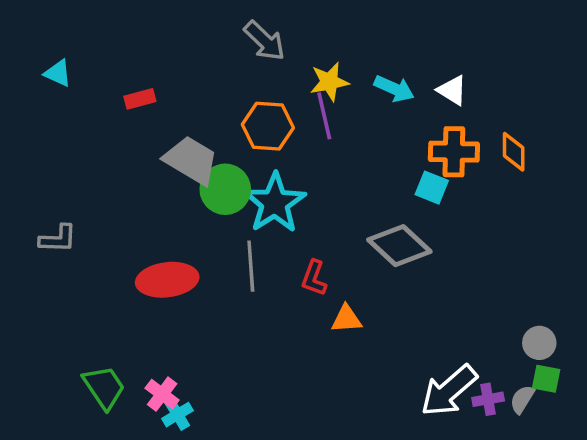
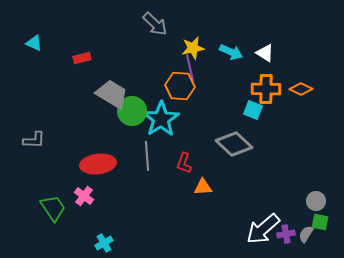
orange hexagon: (268, 126) -> (180, 86), moved
orange diamond: (514, 152) -> (301, 89), turned -65
green trapezoid: (104, 387) -> (53, 208), moved
pink cross: (162, 394) -> (84, 196), moved

